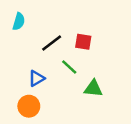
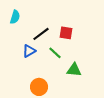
blue triangle: (36, 78) -> (29, 51), moved
orange circle: (29, 106) -> (39, 87), moved

